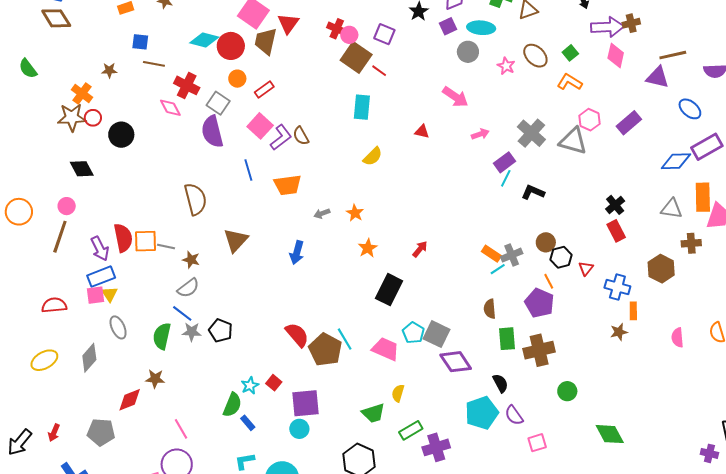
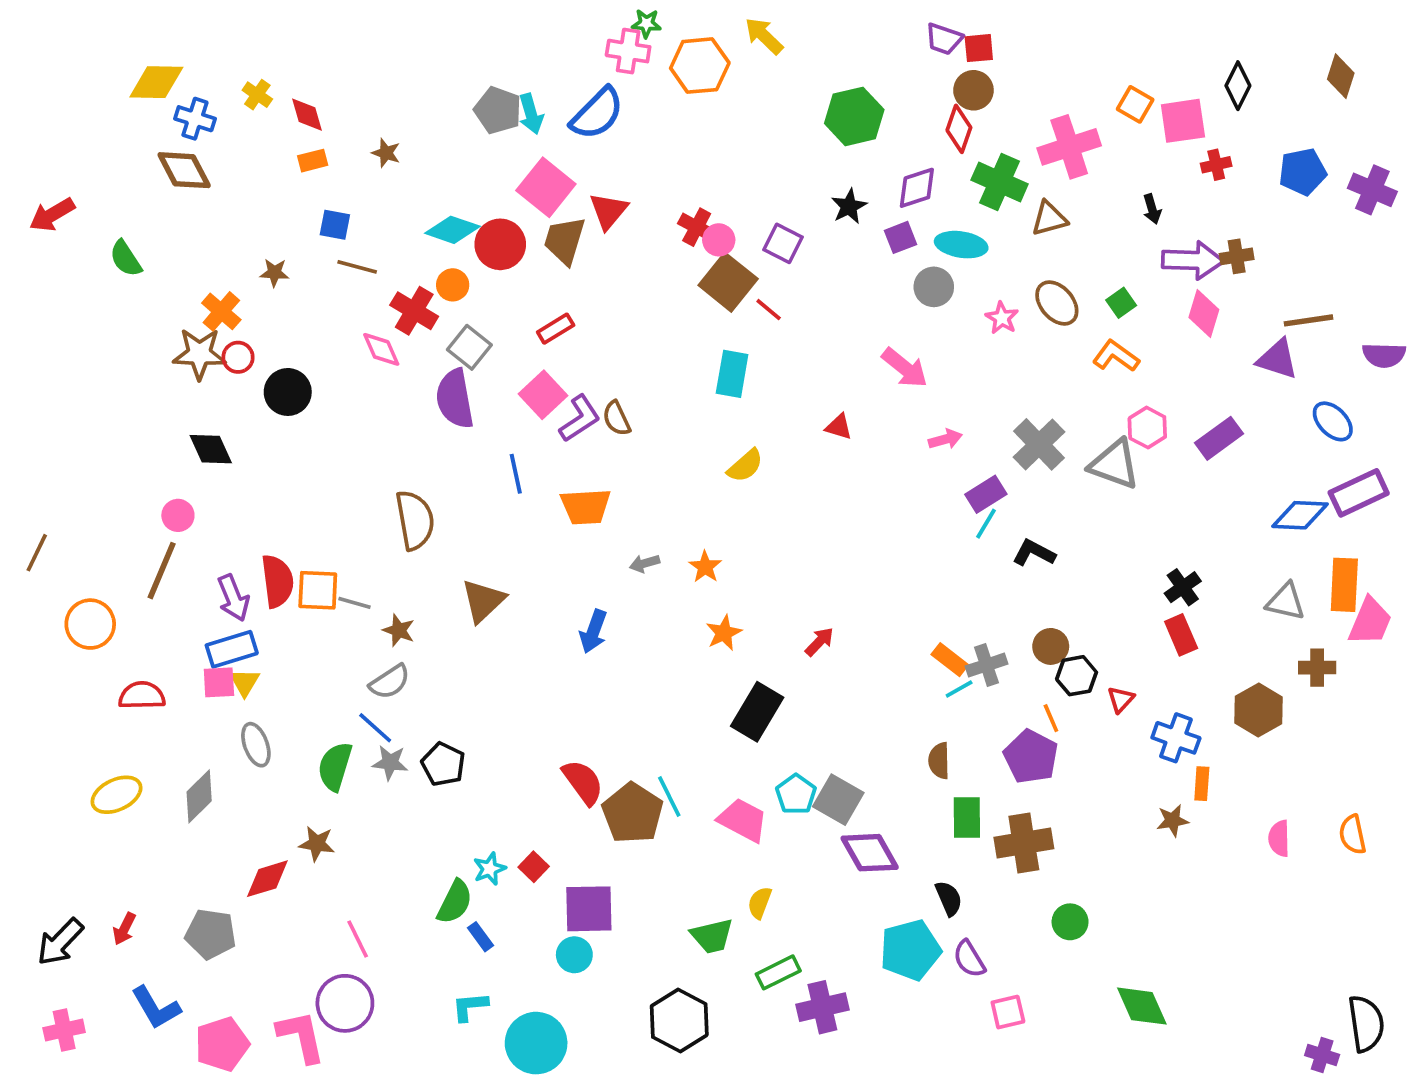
orange circle: (237, 79) -> (453, 285), moved
orange circle: (19, 212) -> (90, 624), moved

